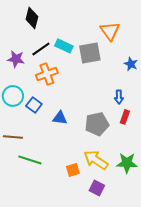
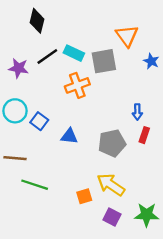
blue star: (131, 64) -> (151, 61), moved
orange cross: (47, 74) -> (77, 85), moved
green star: (127, 163) -> (147, 215), moved

